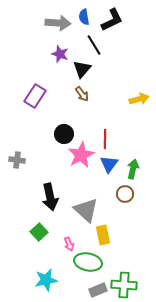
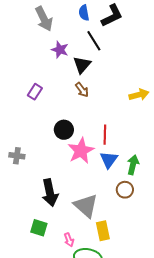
gray arrow: (58, 23) -> (44, 19), moved, turned 60
purple rectangle: (35, 96) -> (35, 92), size x0.7
green square: (39, 232) -> (39, 228), turned -30

